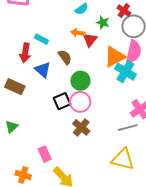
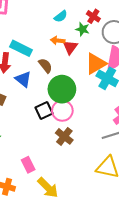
red cross: (124, 11) -> (93, 16), moved
cyan rectangle: (41, 39) -> (21, 48), size x1.5
green circle: (80, 81) -> (62, 89), size x1.4

